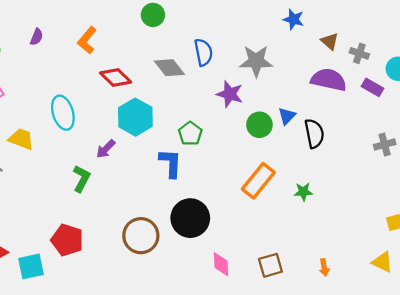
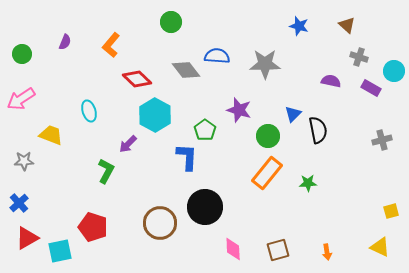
brown triangle: (330, 41) -> (347, 25), moved
blue semicircle: (203, 52) -> (217, 56), turned -75
purple semicircle: (329, 80) -> (331, 81), size x0.6
purple star: (230, 94) -> (239, 110), moved
cyan ellipse: (63, 113) -> (89, 111), size x0.7
green circle: (259, 125) -> (268, 136), moved

